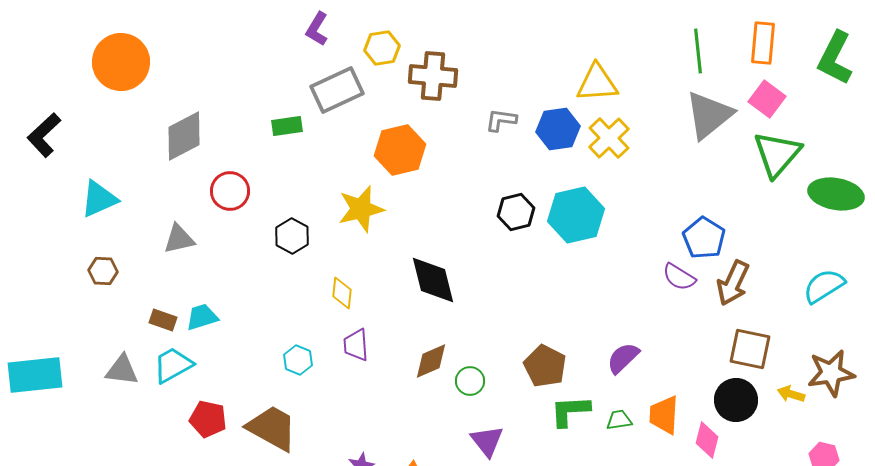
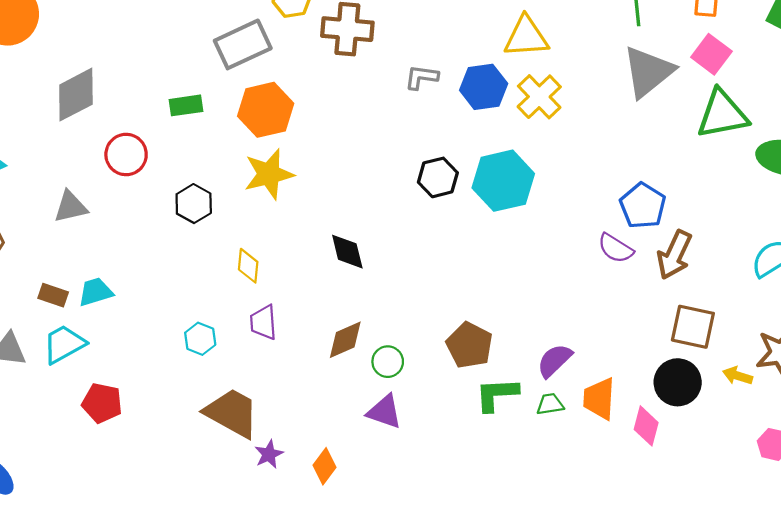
green rectangle: (287, 126) -> (186, 105), moved
orange hexagon: (400, 150) -> (266, 110), moved
green triangle: (777, 154) -> (722, 114), turned 38
black diamond: (433, 280) -> (347, 252), size x0.7
purple semicircle: (623, 358) -> (554, 361), moved
brown trapezoid: (272, 428) -> (232, 413), moved
purple triangle: (487, 441) -> (384, 412), moved, turned -33

